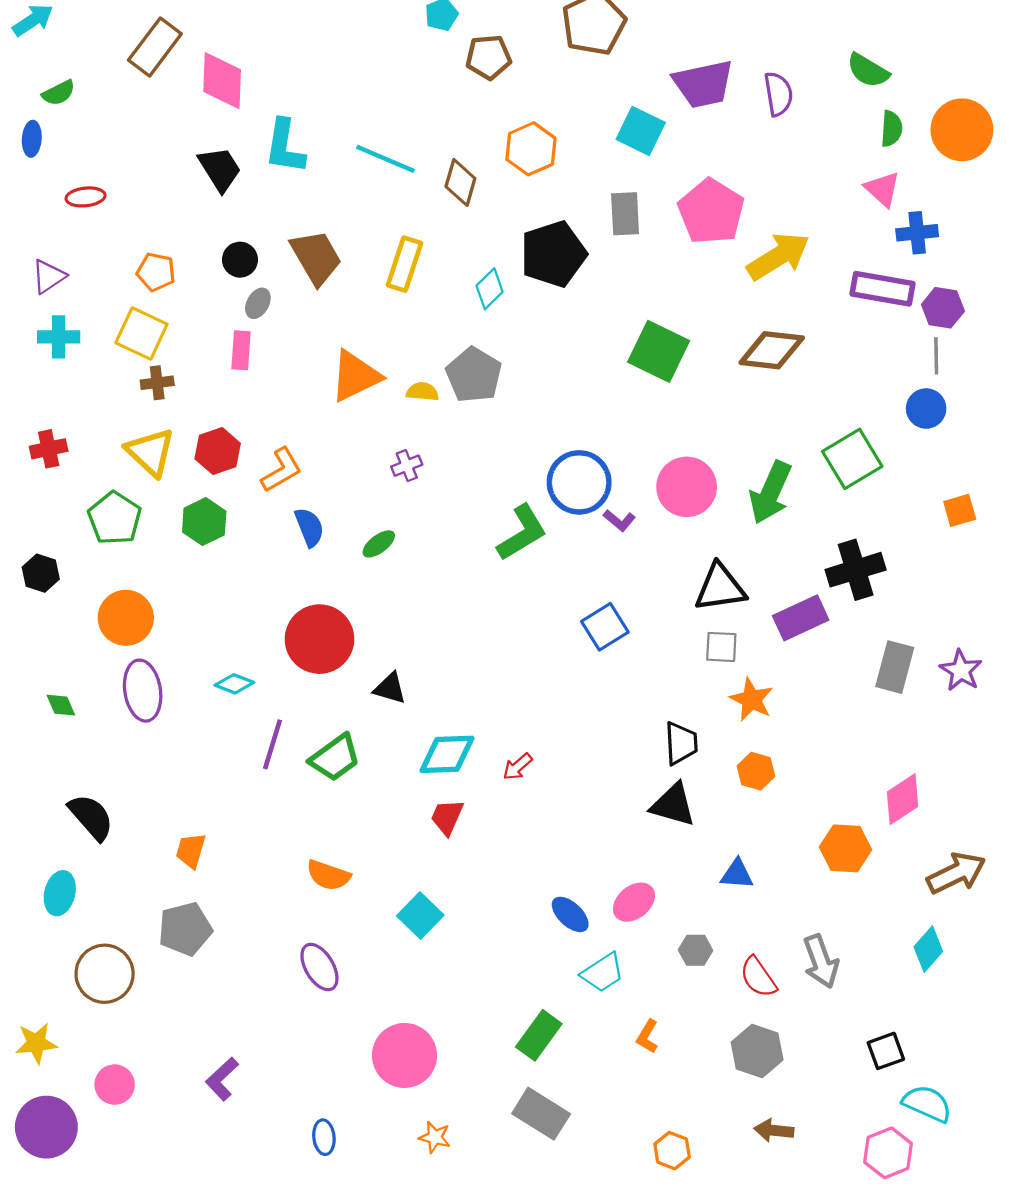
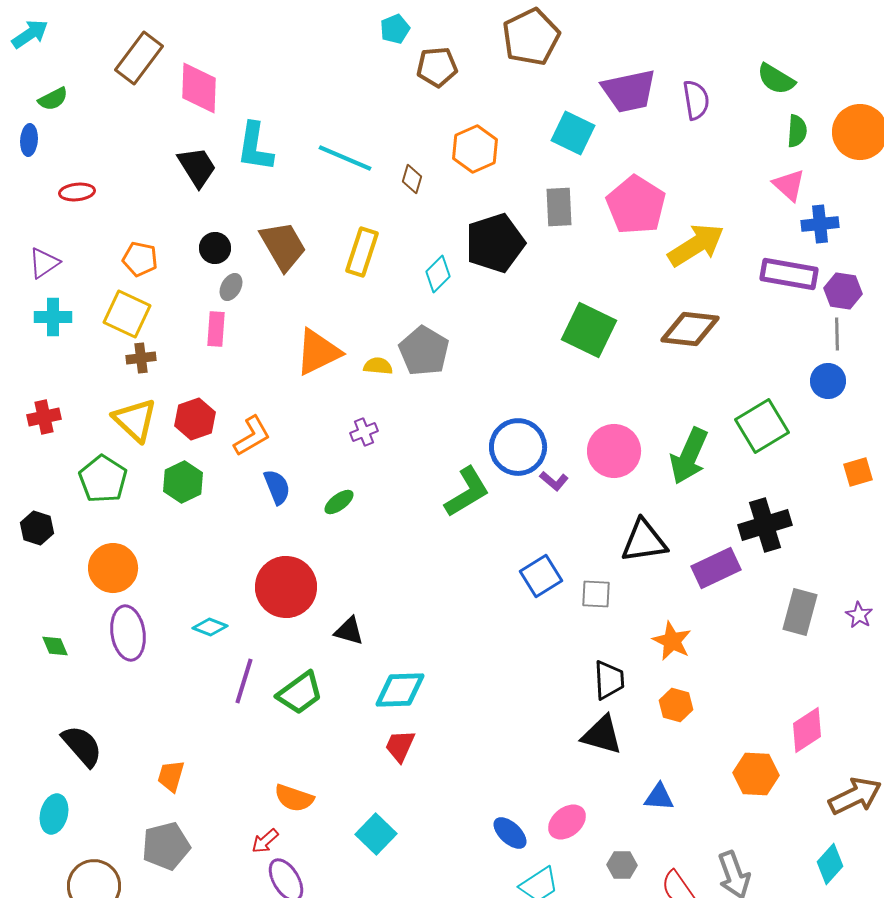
brown diamond: (460, 182) -> (412, 179), size x0.7
gray square: (721, 647) -> (596, 594), moved
purple star: (961, 670) -> (859, 615), size x0.7
red arrow: (518, 767) -> (265, 841), moved

